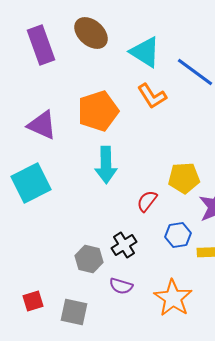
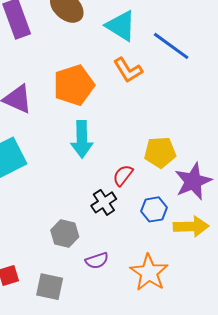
black cross: (124, 245) -> (104, 202), moved
purple semicircle: (121, 286) -> (97, 261), turned -35

